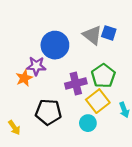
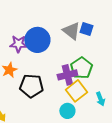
purple star: (36, 66) -> (18, 44), moved
purple cross: (76, 84) -> (67, 75), moved
black pentagon: (48, 112) -> (31, 86), moved

